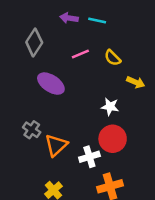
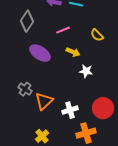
yellow semicircle: (113, 58) -> (97, 35), moved
yellow arrow: (136, 82) -> (73, 52), moved
red circle: (113, 139) -> (103, 108), moved

